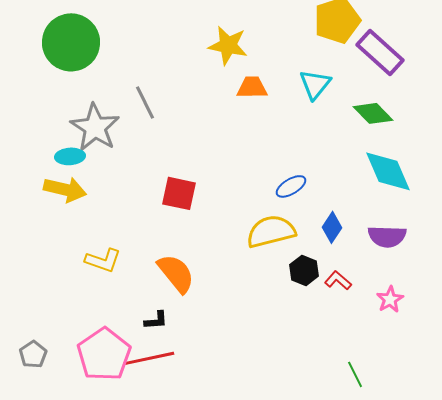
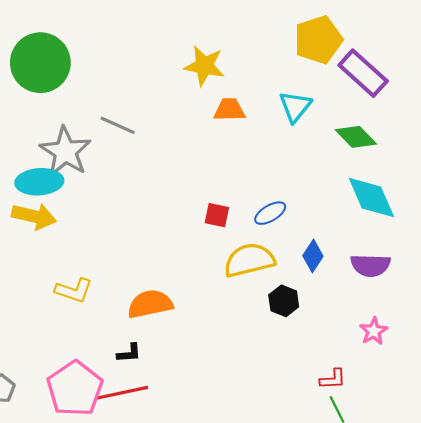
gray line: (145, 102) -> (118, 125), turned -40
cyan ellipse: (70, 156) -> (39, 182), size x1.5
red square: (179, 193) -> (217, 215), moved, size x0.7
orange semicircle: (176, 273) -> (150, 304), turned -63
red L-shape: (338, 280) -> (333, 379), moved, turned 136

